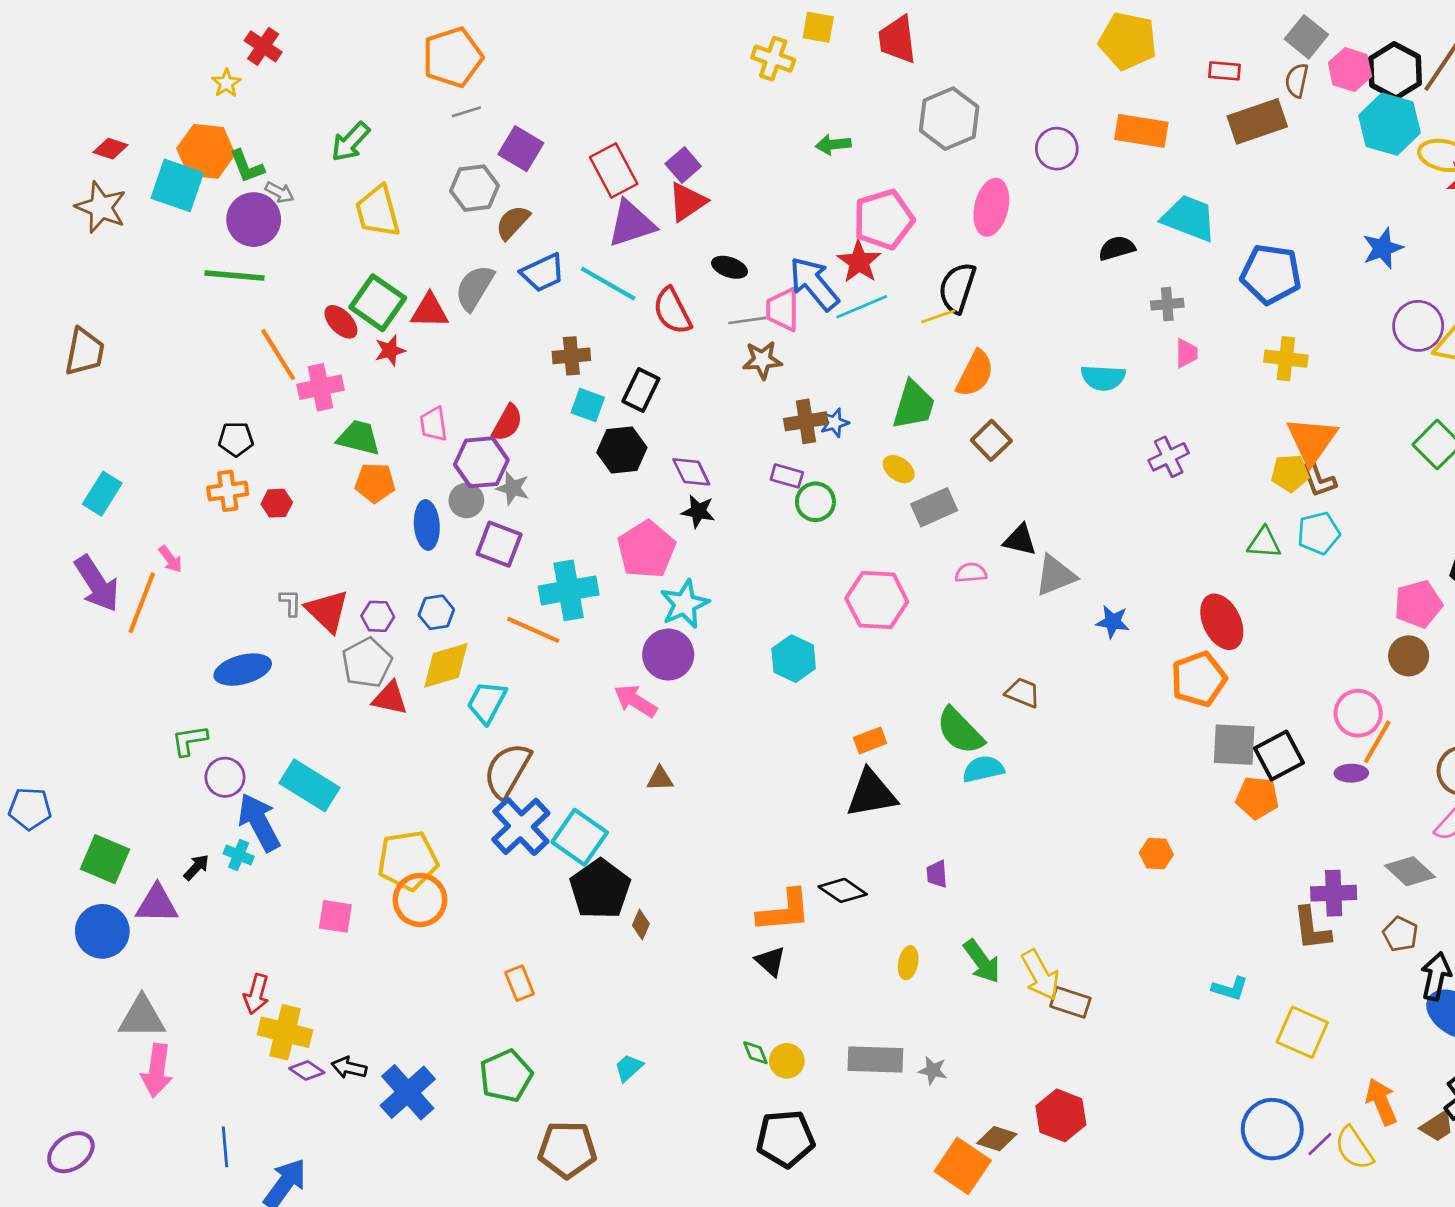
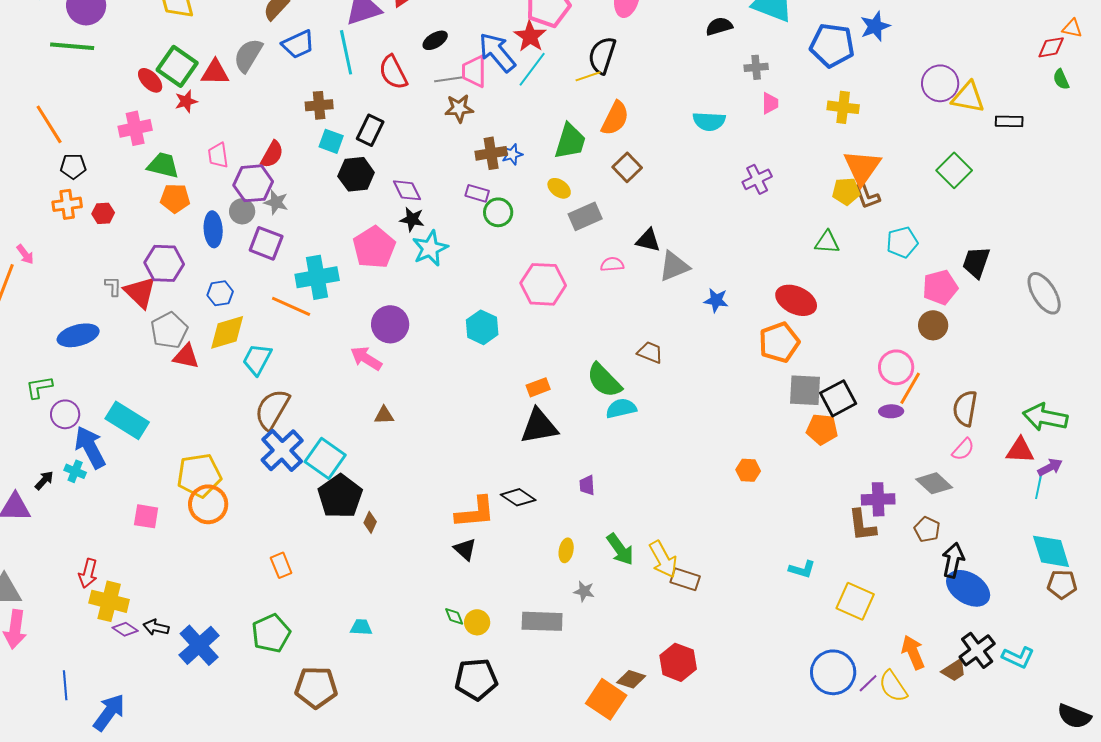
blue star: (1383, 248) -> (875, 26), moved
black ellipse: (730, 267) -> (435, 40), turned -50
cyan line: (608, 284) -> (346, 52), turned 48
cyan line: (862, 307) -> (532, 69), turned -30
orange line: (278, 355) -> (49, 124), moved
cyan pentagon: (1319, 533) -> (902, 242), moved
cyan star: (685, 604) -> (430, 248), moved
purple hexagon: (378, 616) -> (164, 263), moved, size x1.6
red ellipse: (1222, 622) -> (796, 300), turned -39
cyan trapezoid: (629, 1068) -> (361, 627), turned 45
gray star: (933, 1070) -> (584, 591), moved

